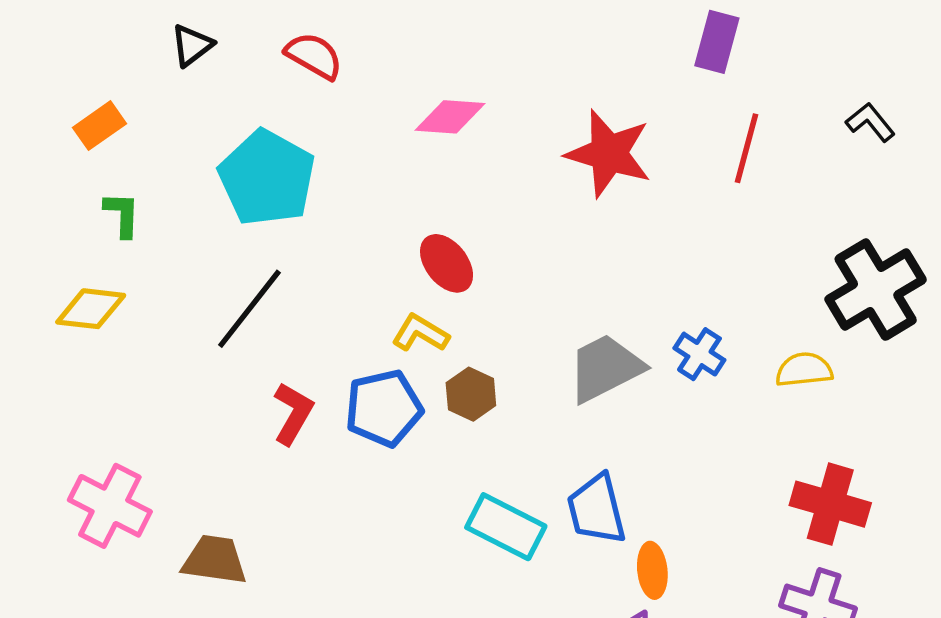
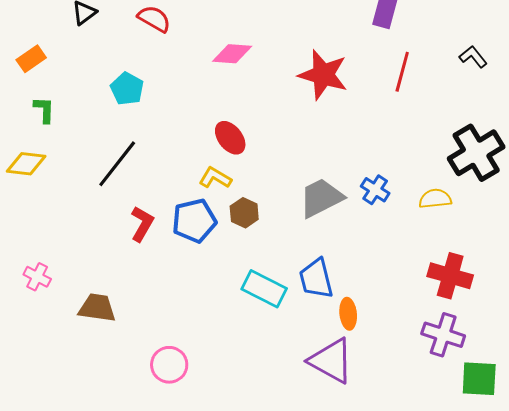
cyan pentagon: (267, 178) -> (127, 89), size x0.6
pink cross: (110, 506) -> (37, 277), size x0.6

